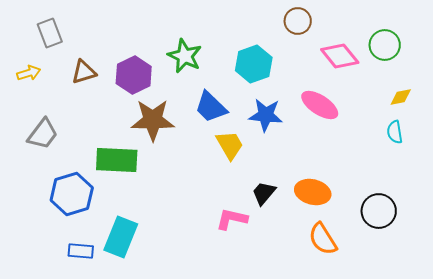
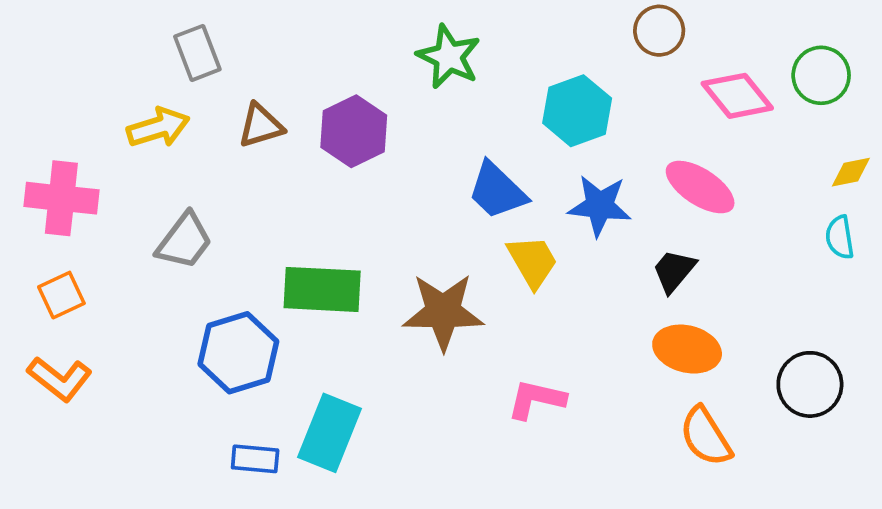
green star: (185, 56) -> (449, 57), moved
yellow arrow: (29, 73) -> (158, 127), size x1.4
brown star: (153, 120) -> (443, 312), moved
black trapezoid: (264, 193) -> (674, 271), moved

